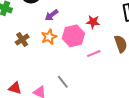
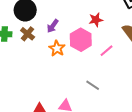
brown cross: (22, 40) -> (28, 34), moved
gray line: (63, 82) -> (93, 85), moved

